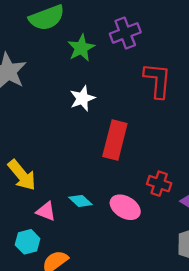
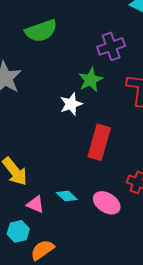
green star: (81, 48) -> (91, 80), moved

